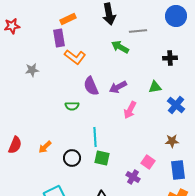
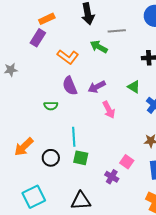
purple rectangle: (59, 38) -> (38, 38), turned 42
orange L-shape: (75, 57) -> (68, 57), moved
green triangle: (155, 87) -> (134, 87), turned 40
pink arrow: (130, 110) -> (109, 110), turned -54
orange arrow: (45, 147) -> (24, 147), size x1.5

